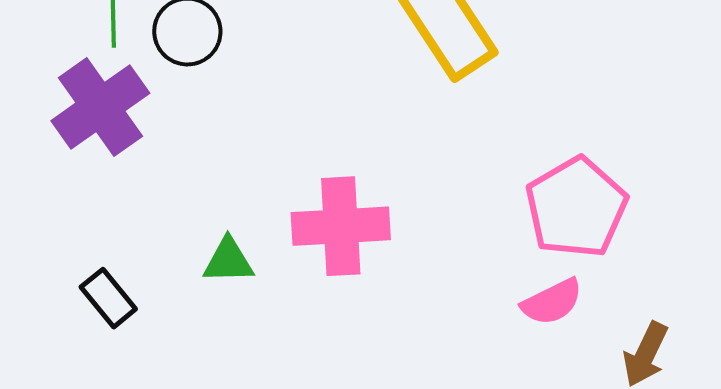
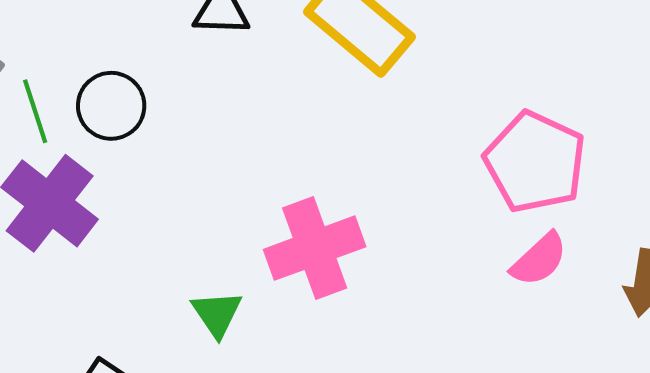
green triangle: (228, 261) -> (217, 314), turned -46

